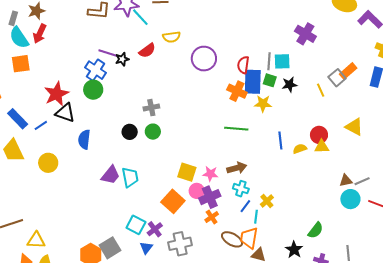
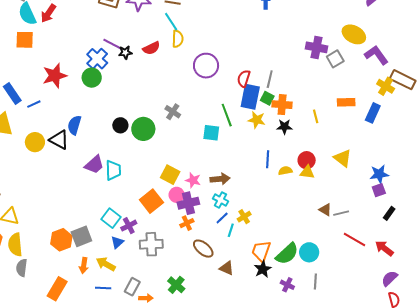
cyan line: (140, 17) -> (171, 22), moved
purple cross: (305, 34) -> (317, 47), moved, turned -30
yellow semicircle: (172, 37) -> (178, 39), turned -90
cyan square: (282, 61) -> (211, 133), moved
orange rectangle: (348, 71) -> (346, 102), turned 30
gray square: (337, 78) -> (335, 59), moved
black star: (290, 85) -> (284, 127), moved
orange cross: (237, 91) -> (282, 105), moved, turned -30
gray cross: (151, 108) -> (173, 112), moved, turned 35
black triangle: (65, 113) -> (59, 140), moved
green line: (236, 129) -> (227, 115), moved, turned 55
green circle: (153, 132) -> (143, 129), size x1.5
brown triangle: (346, 181) -> (325, 210), turned 32
cyan circle: (350, 199) -> (309, 252), moved
green semicircle: (316, 230) -> (287, 254), size x1.4
orange trapezoid: (249, 238) -> (261, 251), moved

